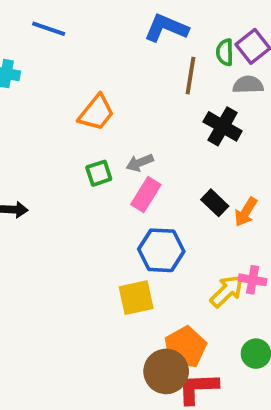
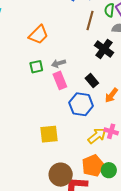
pink rectangle: (146, 194) -> (60, 80), turned -60
black rectangle: (215, 203) -> (92, 81), moved
blue hexagon: (161, 250) -> (81, 104), moved
orange pentagon: (185, 347) -> (93, 166), moved

